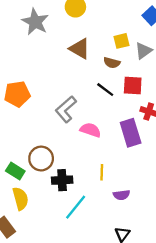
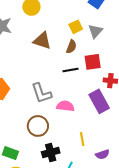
brown semicircle: (112, 63) -> (71, 47), turned -72
black line: (105, 90) -> (71, 70), turned -35
gray L-shape: (66, 109) -> (41, 93), turned -55
brown circle: (41, 159) -> (38, 126), moved

